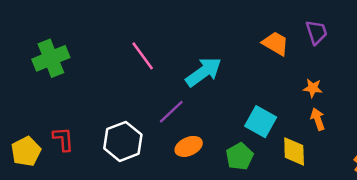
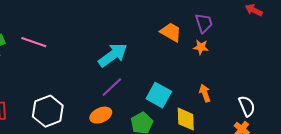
pink line: (143, 56) -> (34, 42), moved, turned -35
orange star: (313, 88) -> (201, 47), moved
purple line: (171, 112) -> (112, 87), moved

